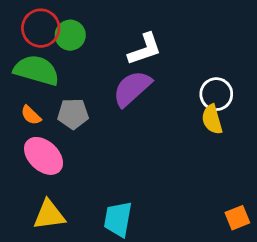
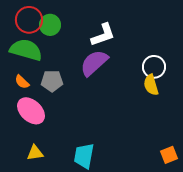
yellow triangle: (49, 215) -> (35, 153), size x0.7

